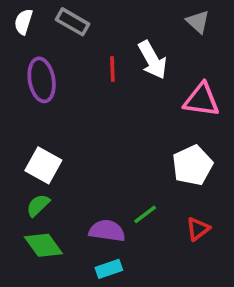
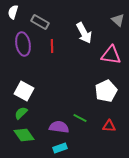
gray rectangle: (72, 22) -> (40, 22), moved
gray triangle: (198, 22) -> (118, 20), moved
red line: (112, 69) -> (52, 46), moved
green line: (145, 214) -> (80, 118), turned 64
red triangle: (198, 229) -> (109, 126), turned 40

